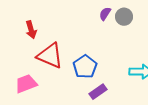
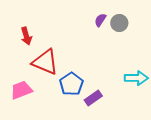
blue pentagon: (85, 67) -> (71, 84), moved

